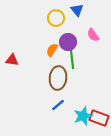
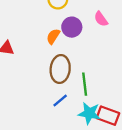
green line: (72, 59) -> (85, 84), moved
cyan star: (83, 116) -> (89, 113), turned 30

